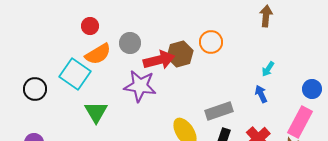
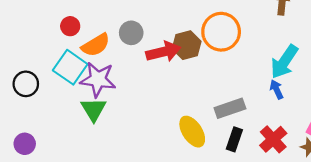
red circle: (90, 26) -> (70, 26), moved
orange circle: (211, 42) -> (221, 32), size x1.5
cyan arrow: (268, 69) -> (284, 62), size x2.0
purple star: (140, 86) -> (98, 79), moved

